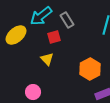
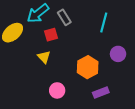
pink circle: (33, 92) -> (57, 90), moved

